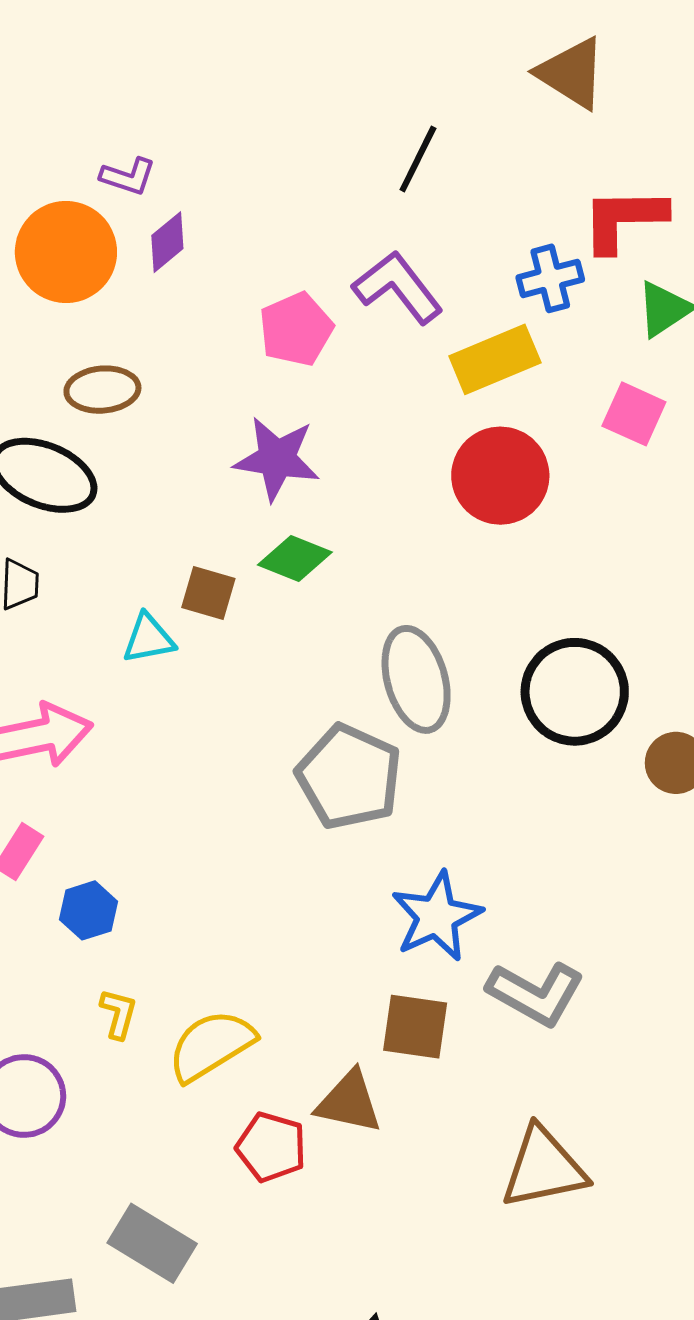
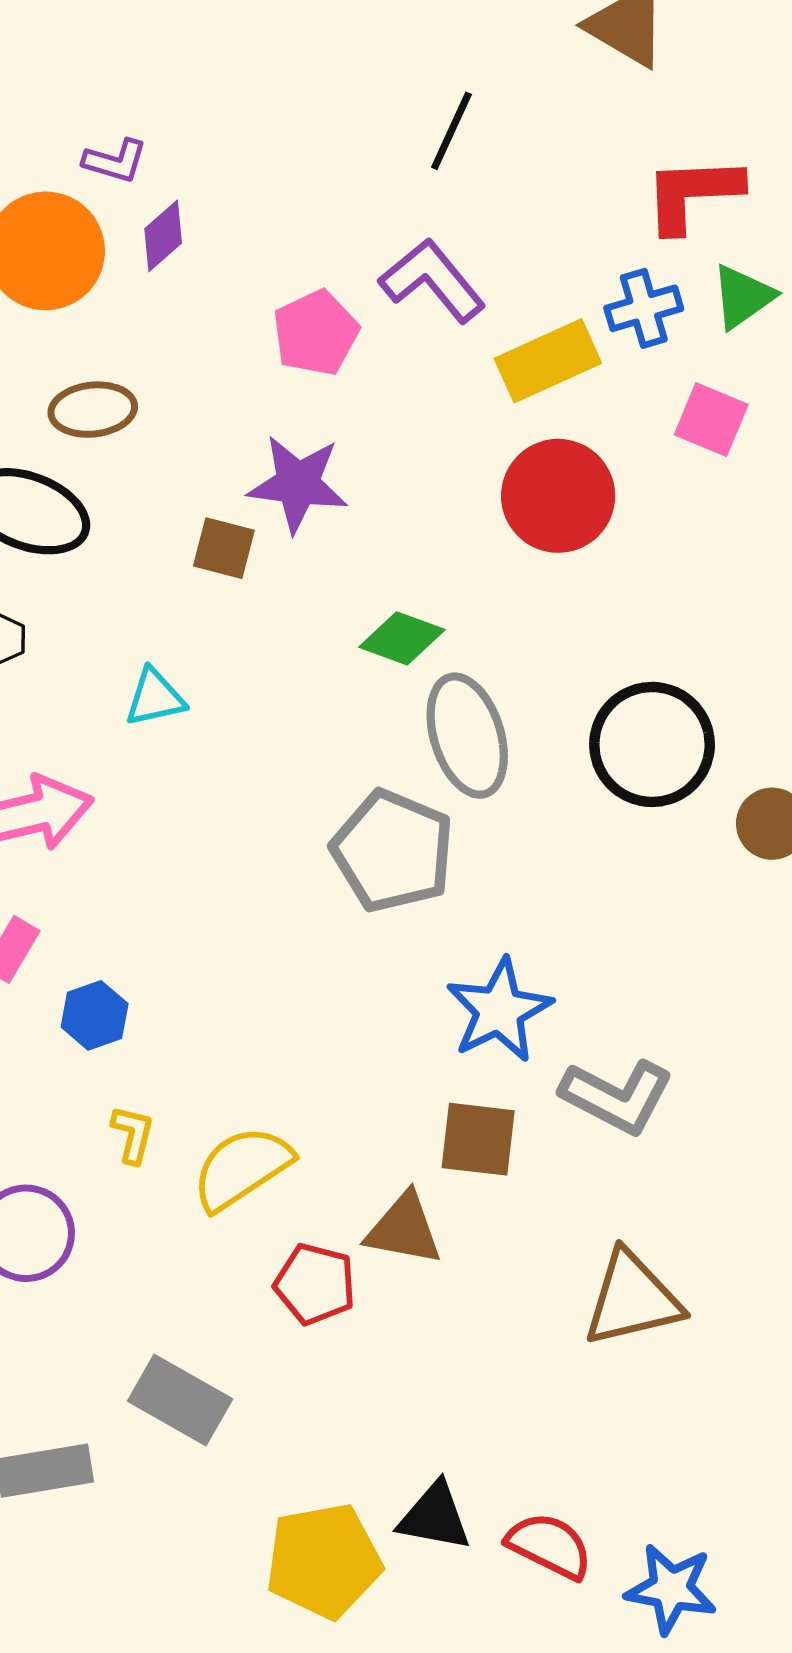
blue cross: (550, 278) -> (644, 308), moved
green diamond: (295, 558) -> (402, 638), moved
brown square: (208, 593) -> (224, 548), moved

